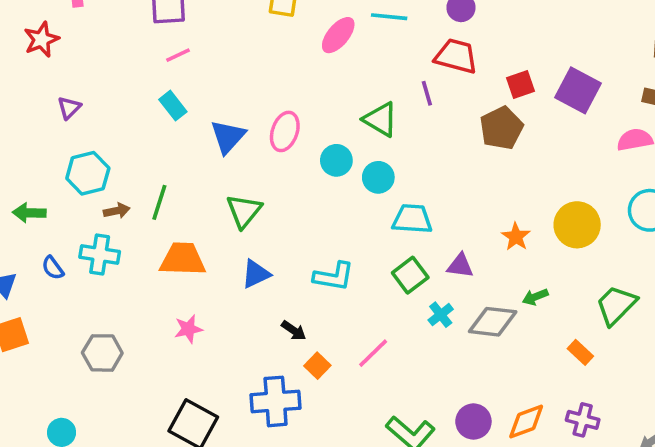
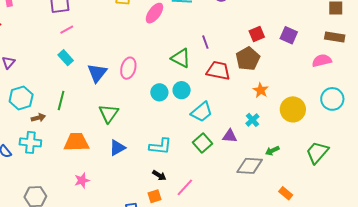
red trapezoid: (456, 56) -> (218, 71), moved
purple square: (578, 90) -> (289, 35), size x0.7
cyan circle: (336, 160) -> (159, 92), moved
green line: (159, 202) -> (61, 101), moved
cyan trapezoid: (412, 219) -> (202, 112), turned 140
orange star: (516, 237) -> (261, 90), moved
cyan cross: (441, 315) -> (252, 120), moved
black arrow: (294, 331) -> (159, 175), moved
orange rectangle: (580, 352) -> (286, 193), moved
orange square: (317, 366) -> (154, 196), turned 32

